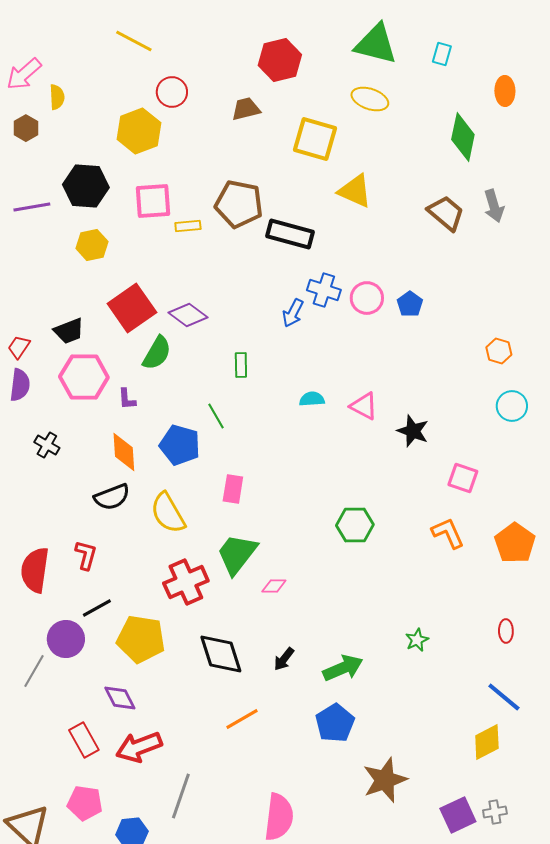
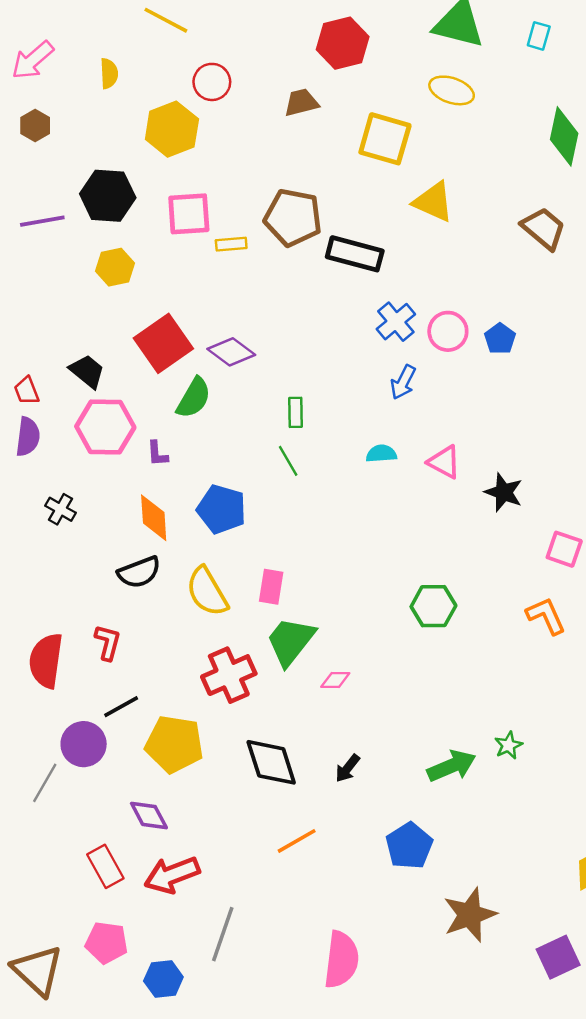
yellow semicircle: (57, 97) -> (109, 73), moved
blue cross: (324, 290) -> (396, 322), turned 32
blue arrow: (293, 313) -> (403, 382), moved
black trapezoid: (69, 331) -> (87, 371), turned -120
red trapezoid: (19, 347) -> (27, 391), turned -55
green line: (216, 416) -> (288, 461), moved
pink rectangle: (233, 489) -> (271, 587), moved
green arrow: (343, 668) -> (452, 766), moved

